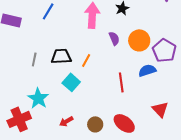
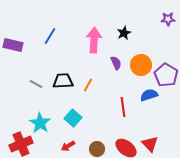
gray line: (34, 59) -> (36, 84), turned -72
cyan square: (71, 82) -> (73, 118), moved
red triangle: (160, 109) -> (150, 144), moved

